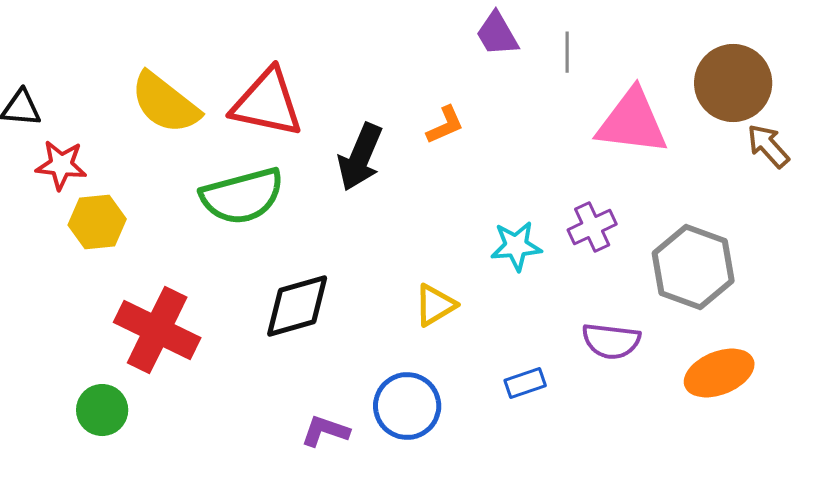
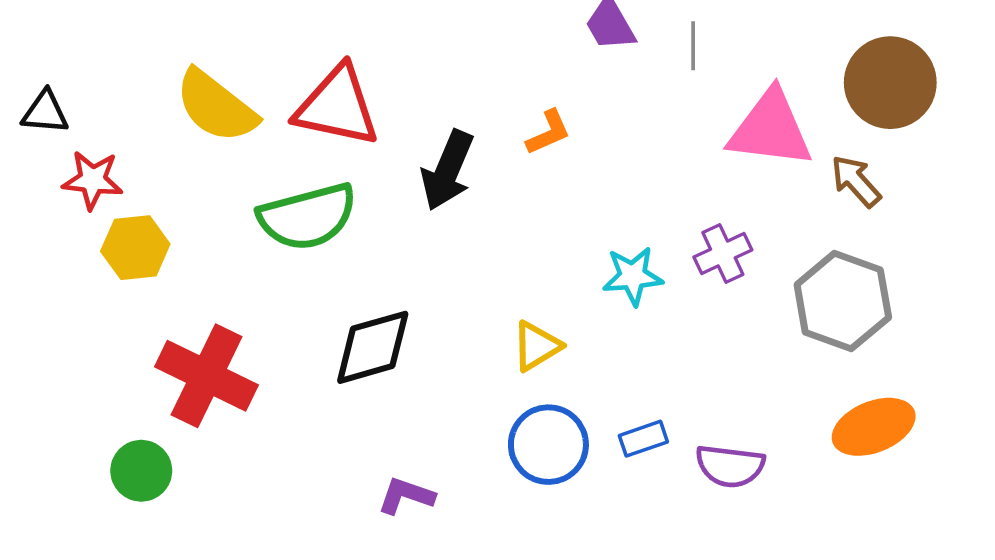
brown arrow: (768, 146) -> (856, 181), moved
purple semicircle: (611, 341) -> (730, 466), moved
blue circle: (407, 406) -> (548, 445), moved

